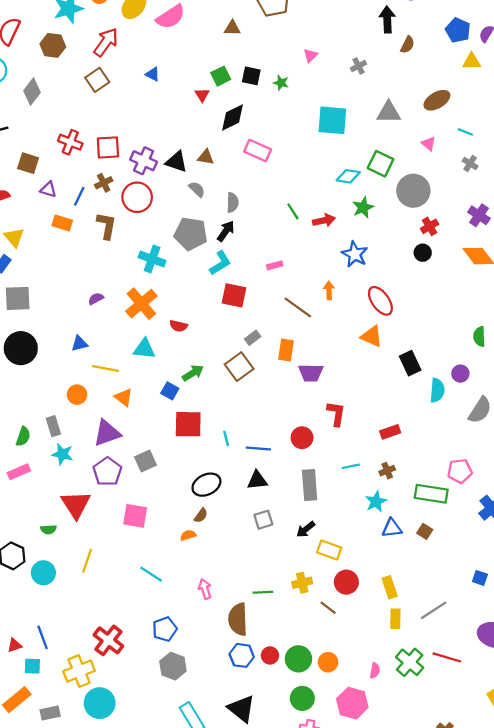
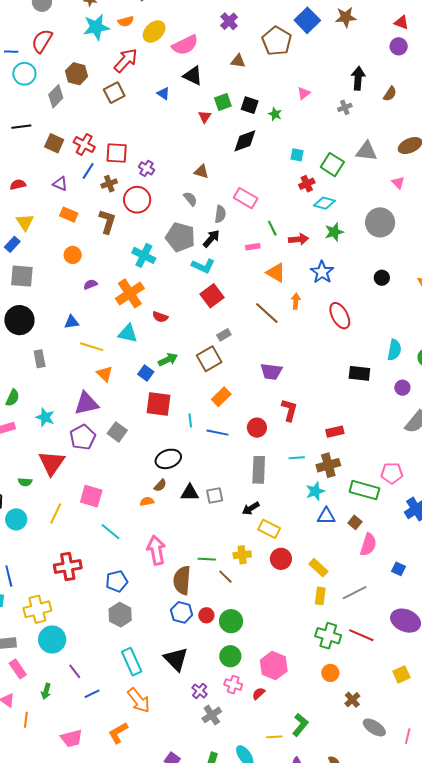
black arrow: (387, 19) -> (358, 78), moved
brown hexagon: (53, 45) -> (77, 74), moved
black diamond: (232, 118) -> (245, 141), moved
cyan square: (332, 120) -> (297, 155), moved, size x0.5
pink rectangle: (258, 150) -> (246, 198), moved
purple cross: (144, 161) -> (147, 168), size x0.7
black triangle: (176, 162) -> (193, 76), moved
brown square: (28, 163) -> (54, 143), moved
green square: (381, 164) -> (332, 165), moved
blue line: (79, 196) -> (88, 171), moved
red cross: (430, 226) -> (307, 184), moved
cyan L-shape: (220, 263) -> (203, 266), turned 50
pink rectangle: (275, 265) -> (253, 247), moved
red square: (234, 295) -> (212, 296), turned 35
orange triangle: (372, 336) -> (276, 273), moved
orange rectangle: (286, 350) -> (221, 397), moved, turned 30
black rectangle: (410, 363) -> (359, 373), turned -65
cyan semicircle: (437, 390) -> (394, 350), moved
orange circle: (77, 395) -> (73, 255), moved
gray rectangle: (53, 426) -> (40, 359), moved
gray square: (145, 461) -> (117, 432), turned -36
brown cross: (387, 471) -> (328, 465), size x1.6
black triangle: (257, 480) -> (190, 493), moved
pink square: (135, 516) -> (91, 496), moved
yellow rectangle: (390, 587) -> (318, 568), turned -36
pink arrow: (205, 589) -> (156, 550), size x1.6
brown line: (328, 608) -> (225, 577), moved
red cross: (108, 640) -> (68, 566), moved, turned 36
orange circle: (328, 662) -> (330, 673), moved
green cross: (410, 662) -> (328, 636), turned -30
pink semicircle: (375, 671) -> (368, 544), moved, size x1.6

